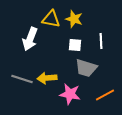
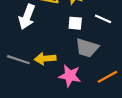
white line: (101, 41) -> (103, 19), turned -63

